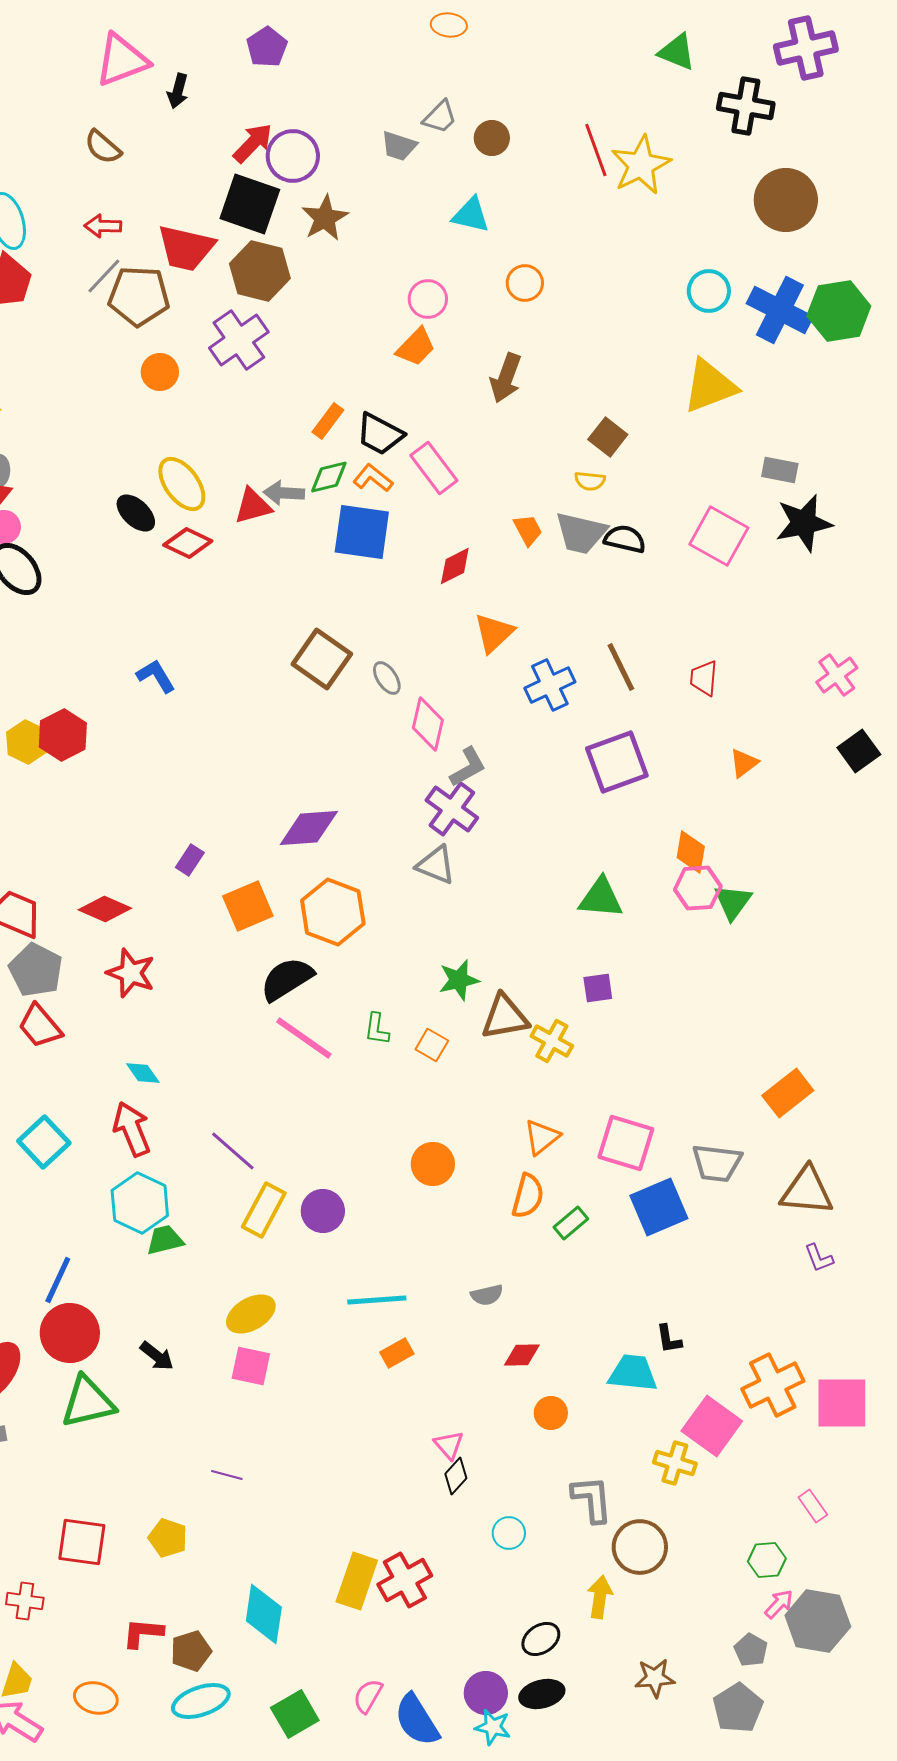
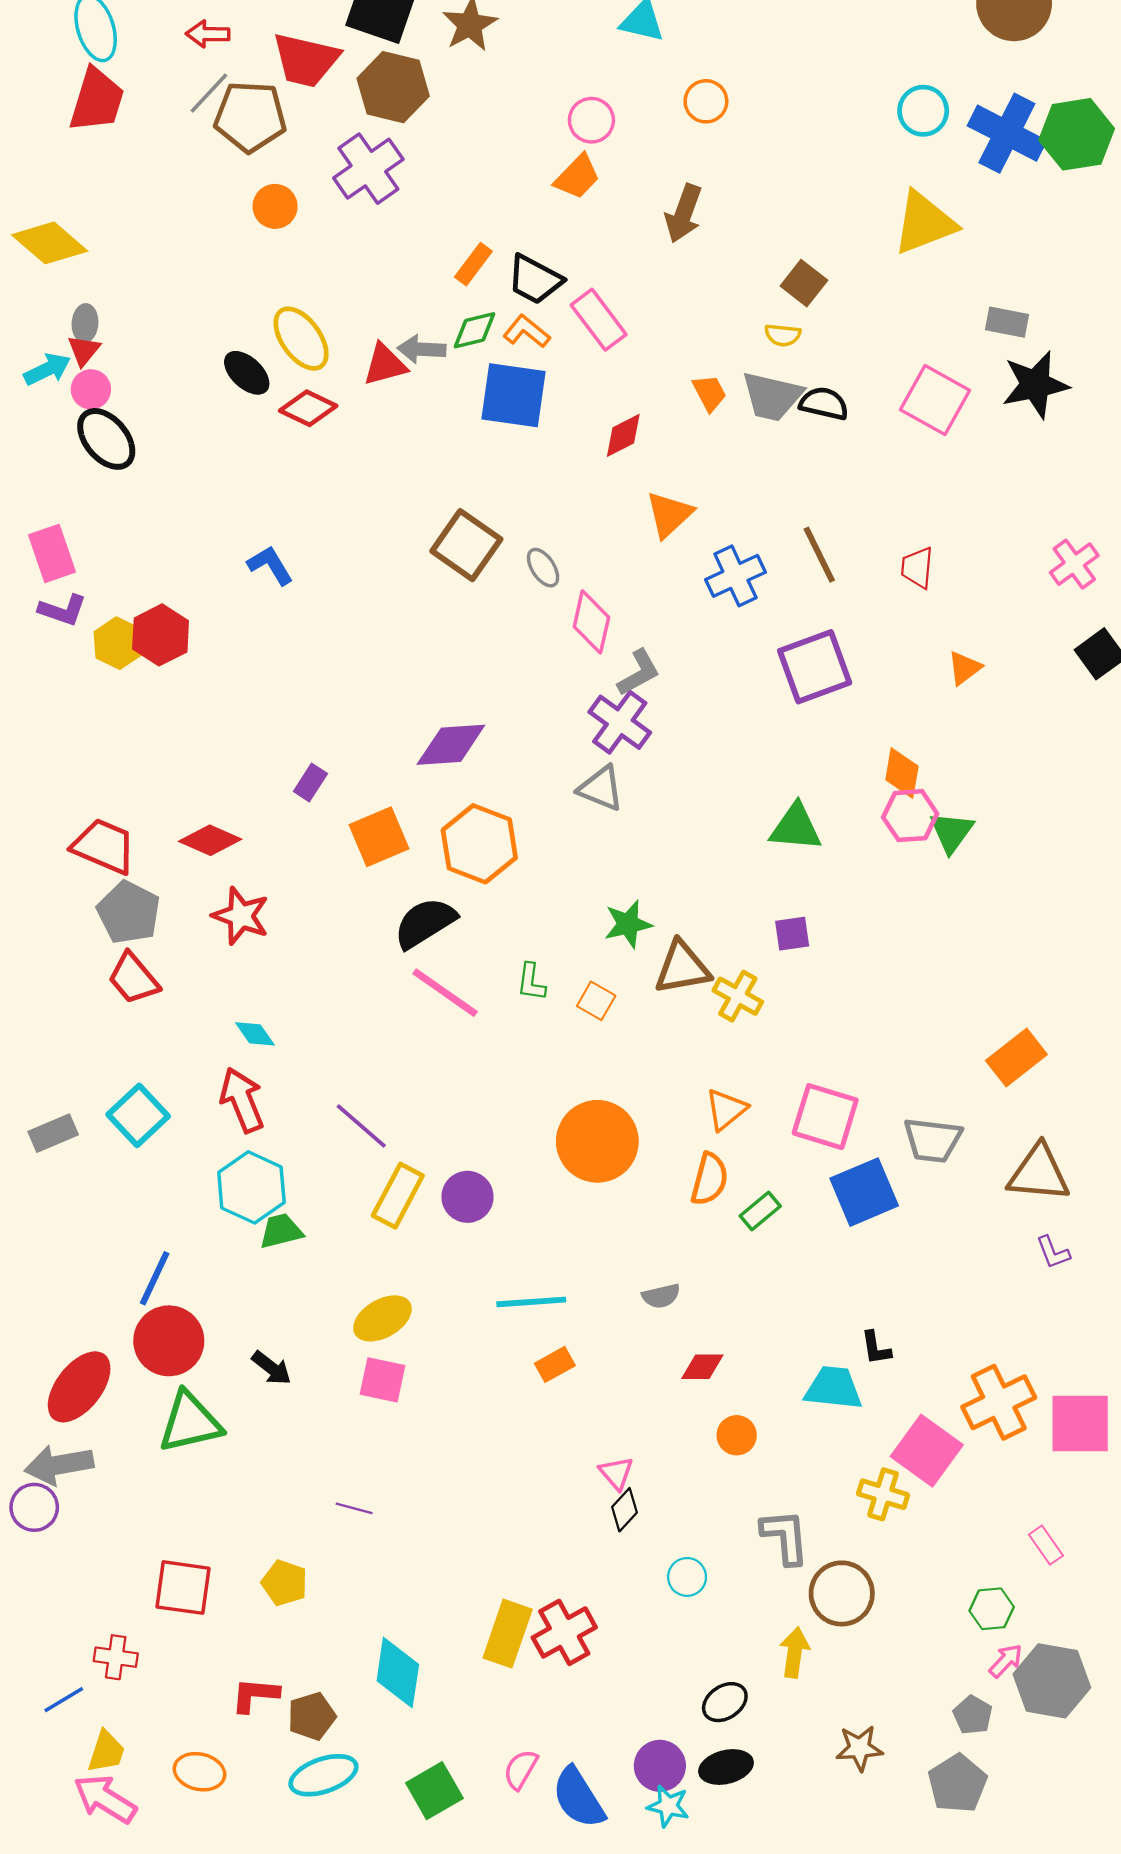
orange circle: (433, 1164) -> (597, 1141), size x1.6

